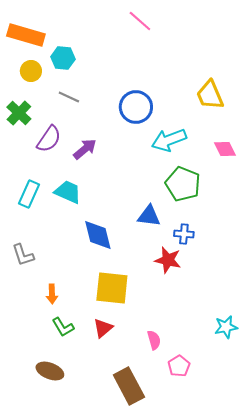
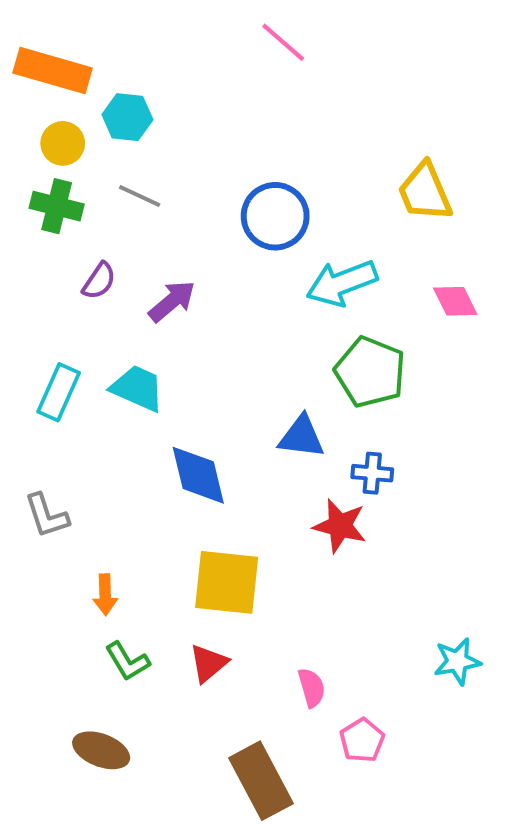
green cross: (19, 113) -> (57, 206), moved, turned -30
purple semicircle: (49, 139) -> (99, 281), size x0.7

